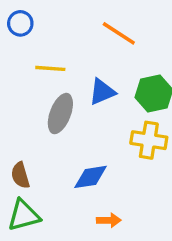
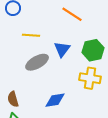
blue triangle: (102, 92) -> (62, 49), turned -30
gray ellipse: (60, 114) -> (37, 62), turned 40

